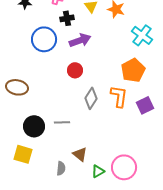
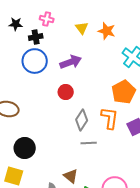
black cross: (67, 18) -> (36, 37), moved
gray line: (62, 122) -> (89, 143), moved

